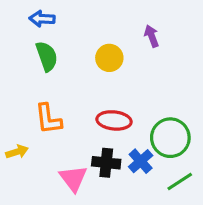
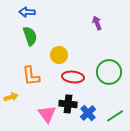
yellow circle: (109, 58) -> (59, 55), moved
green circle: (170, 138) -> (109, 72), moved
blue cross: (141, 161) -> (88, 113), moved

